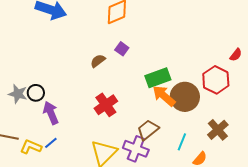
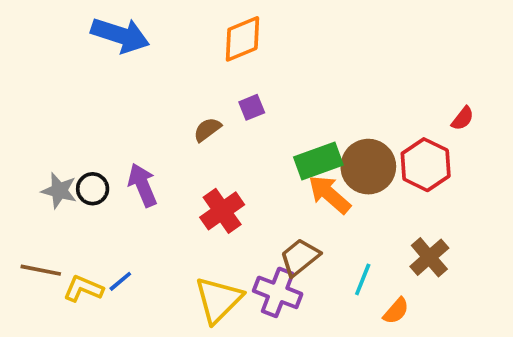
purple square: (122, 49) -> (252, 107), turned 32
brown circle: (185, 97) -> (368, 167), moved
purple arrow: (51, 113) -> (143, 185), moved

